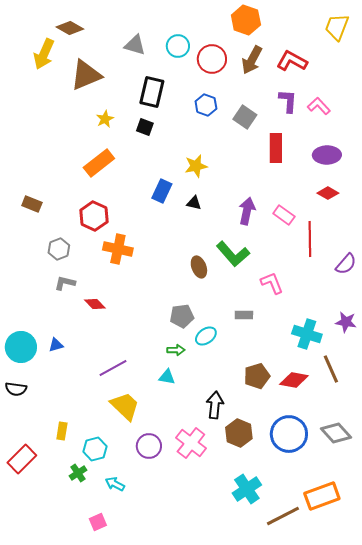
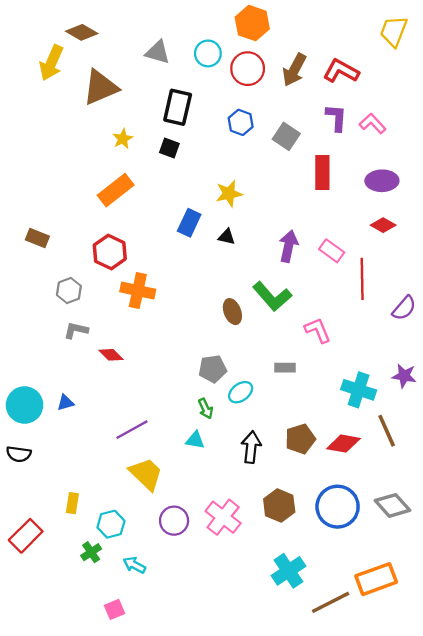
orange hexagon: (246, 20) -> (252, 23), moved
green arrow: (176, 350) -> (206, 409), turned 66
black arrow: (215, 405) -> (251, 447), moved

